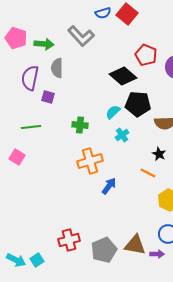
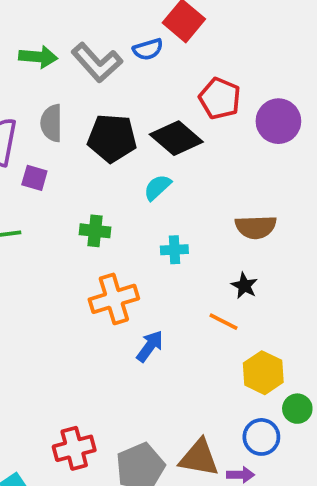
blue semicircle: (103, 13) -> (148, 49), moved
green arrow: (44, 44) -> (38, 57), moved
black pentagon: (138, 104) -> (112, 138), moved
cyan semicircle: (113, 112) -> (157, 187), moved
cyan cross: (122, 135) -> (174, 250), turned 32

